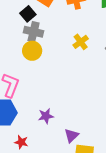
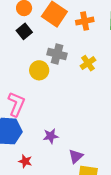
black square: (28, 14) -> (24, 31), moved
gray cross: (34, 32) -> (57, 54), moved

